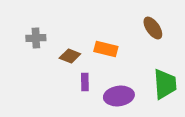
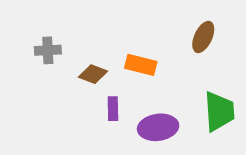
brown ellipse: (153, 28) -> (203, 37), turned 60

